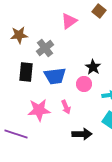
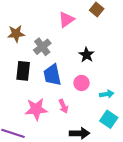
black star: (93, 67) -> (87, 55), moved
blue trapezoid: (55, 76) -> (52, 75), turned 85

